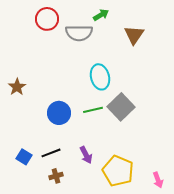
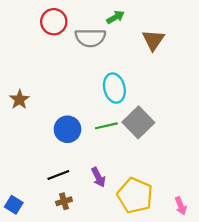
blue square: (24, 157) -> (14, 205), moved

